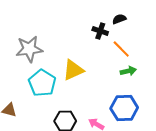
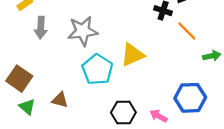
green arrow: (128, 71) -> (212, 56), moved

